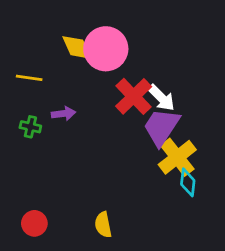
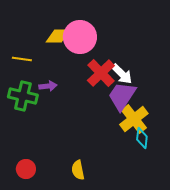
yellow diamond: (77, 47) -> (58, 36), turned -65
green cross: (30, 127) -> (23, 96), size x1.8

